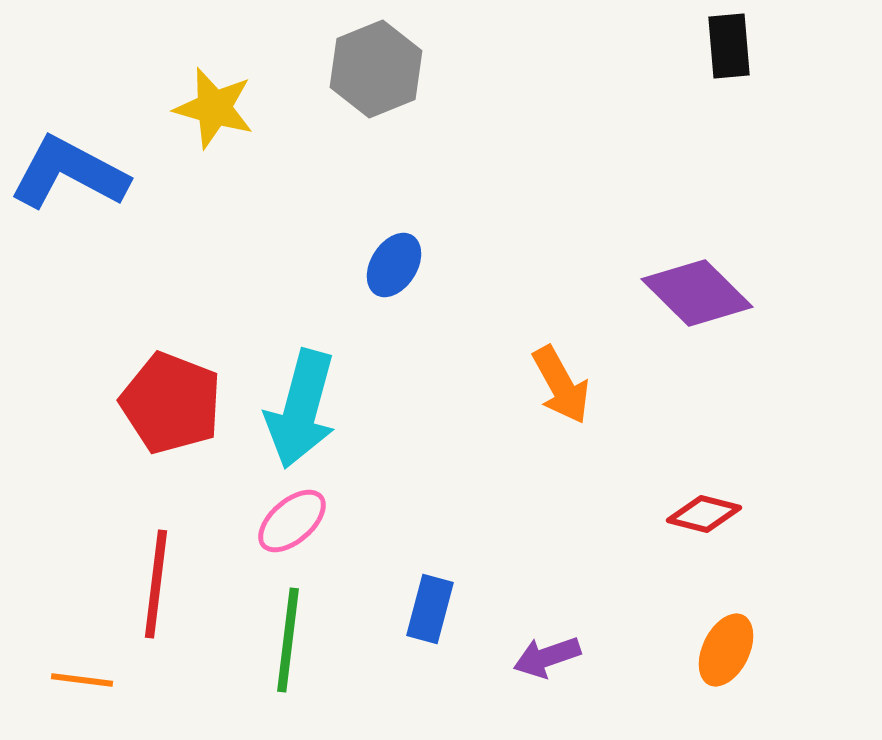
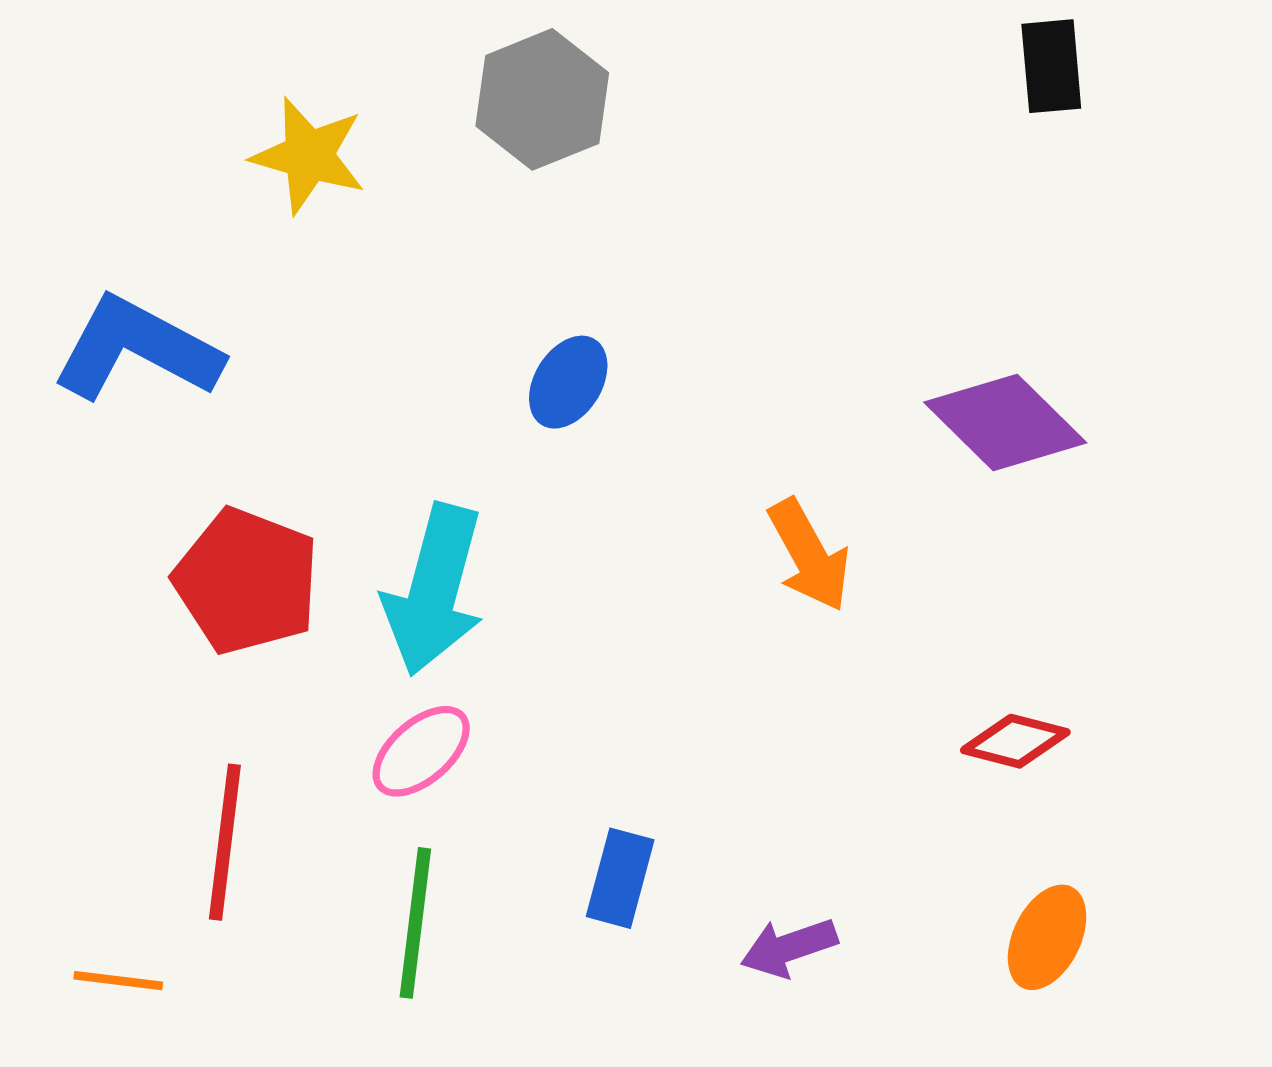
blue L-shape: (69, 173) -> (137, 349), moved

